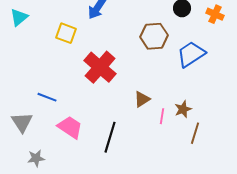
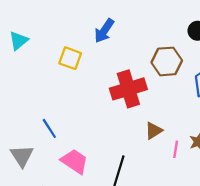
red cross: (100, 67) -> (128, 89), moved, turned 32
blue line: (47, 97) -> (49, 128), turned 36

